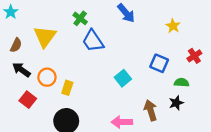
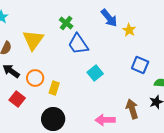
yellow star: (173, 26) -> (129, 30), moved
cyan square: (123, 78) -> (95, 73), moved

